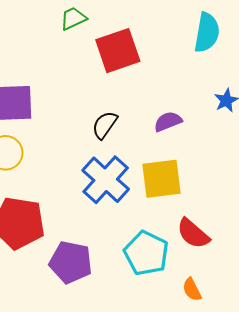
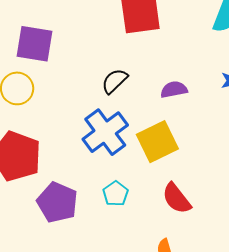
yellow square: (162, 179) -> (157, 142), turned -30
cyan pentagon: (146, 253) -> (116, 194), moved, size x0.6

